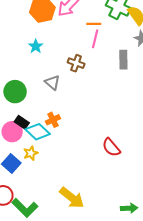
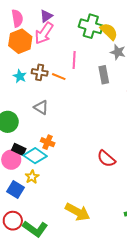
orange line: (94, 24) -> (59, 77), moved, turned 32
brown cross: (76, 63) -> (40, 72), moved
orange cross: (53, 120) -> (48, 142), turned -32

